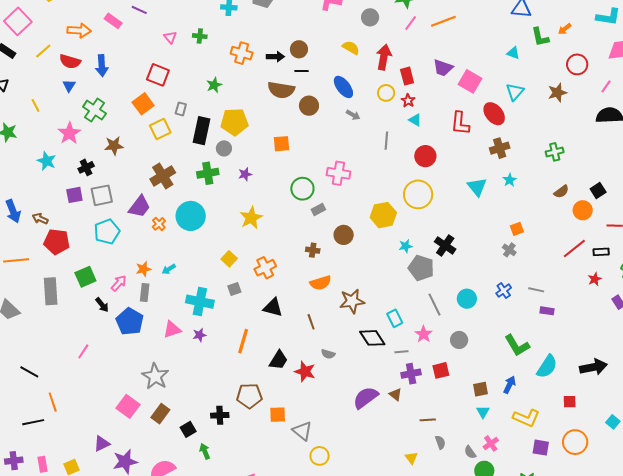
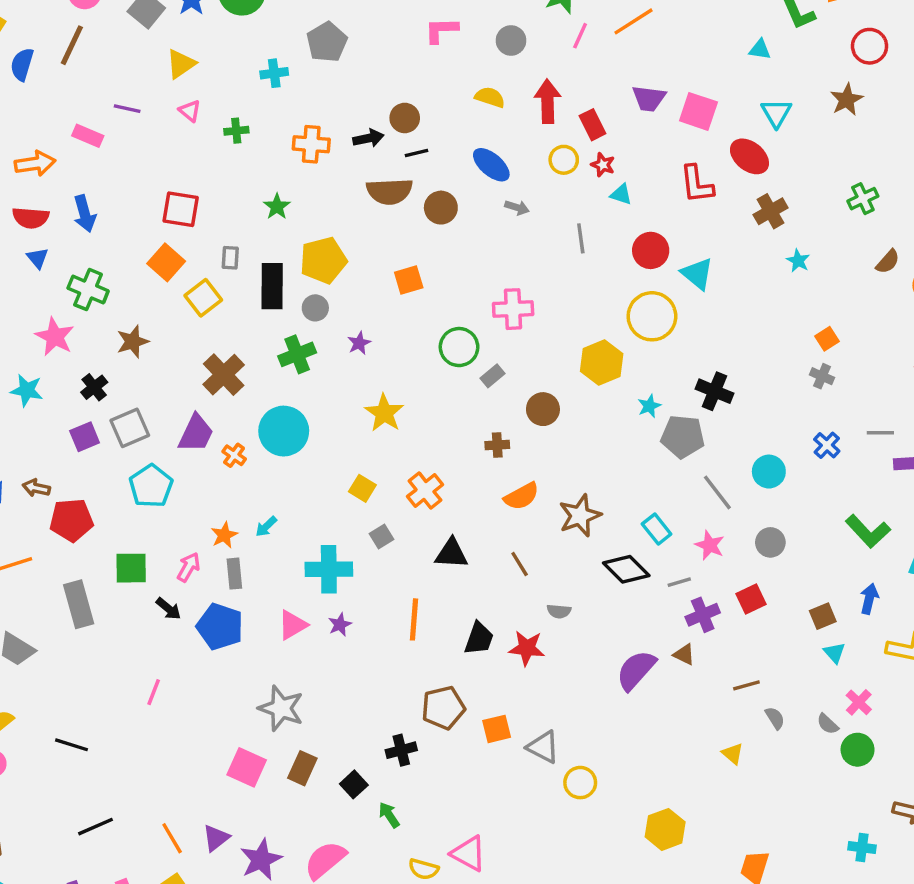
pink triangle: (170, 37) -> (190, 111), moved
cyan triangle: (477, 187) -> (697, 274), moved
green square: (85, 277) -> (131, 568), turned 35
orange line: (53, 402) -> (172, 838), moved

